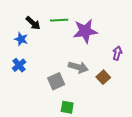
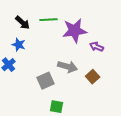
blue star: (21, 39) -> (19, 45), moved
purple arrow: (117, 53) -> (97, 47), moved, turned -80

